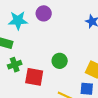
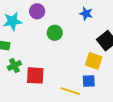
green circle: (60, 61) -> (55, 33), moved

